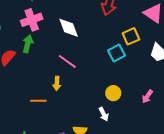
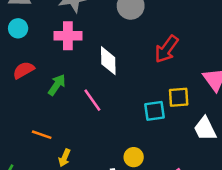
green arrow: (28, 44) -> (57, 85), moved
yellow arrow: (57, 83) -> (64, 158), moved

